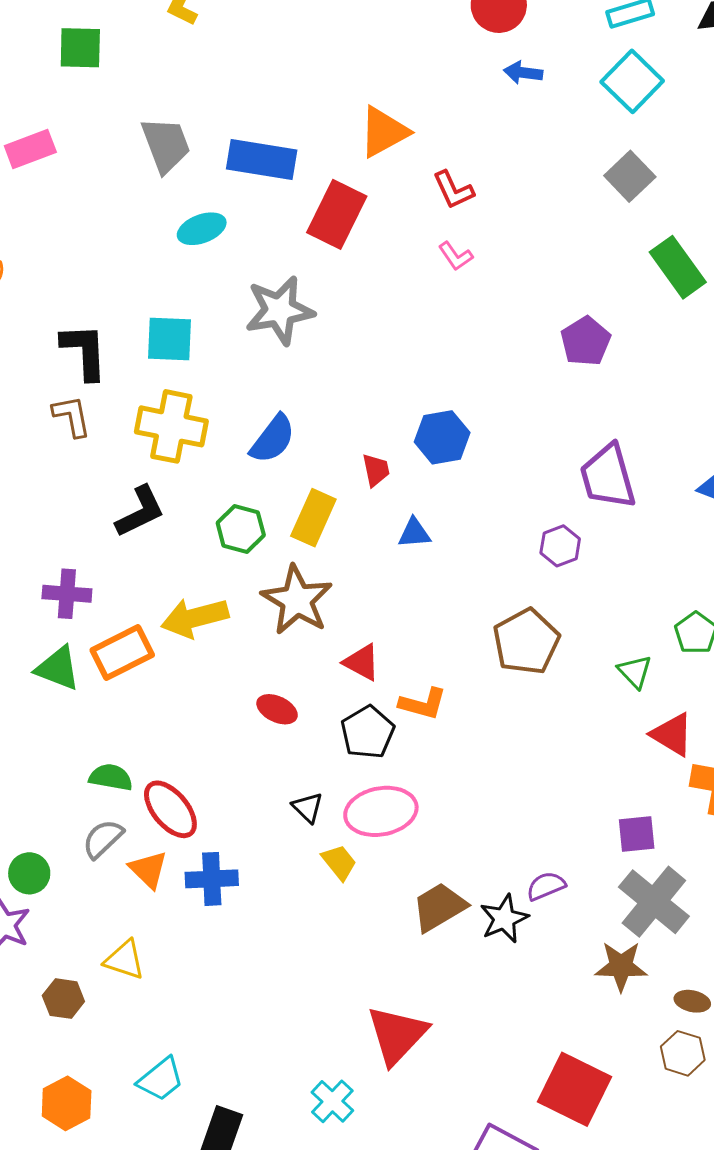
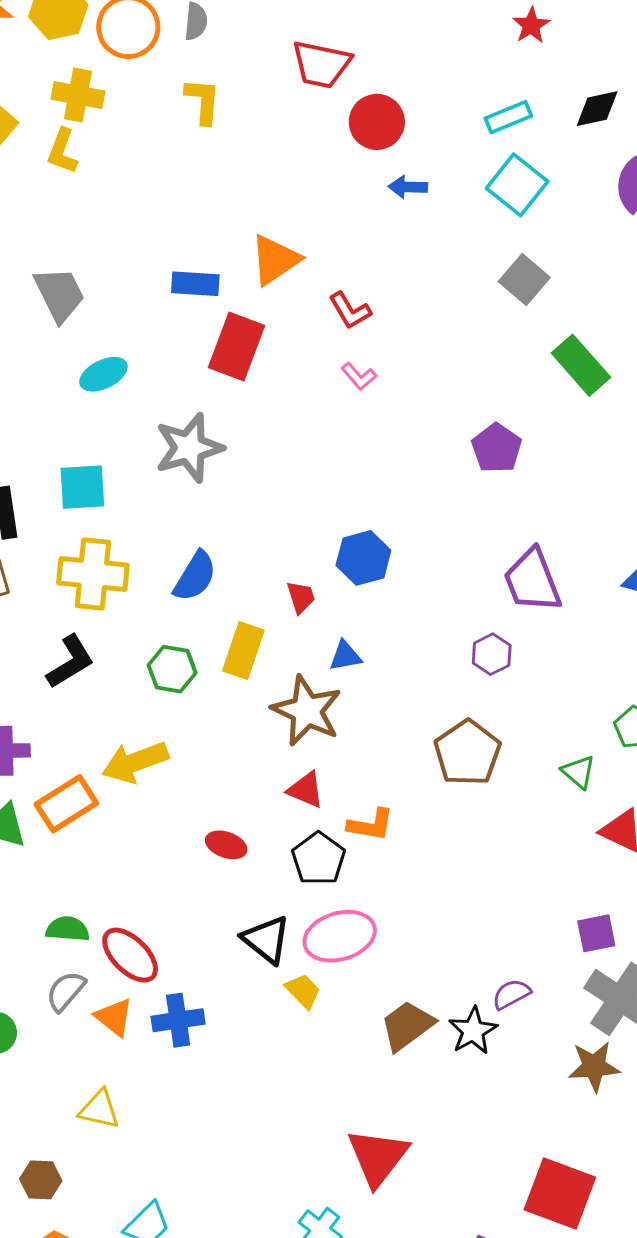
blue rectangle: (262, 160) -> (195, 284), moved, size x0.7
brown star: (297, 600) -> (307, 711), moved
black triangle: (308, 807) -> (266, 940), size x1.6
brown hexagon: (63, 999) -> (41, 1180), moved

